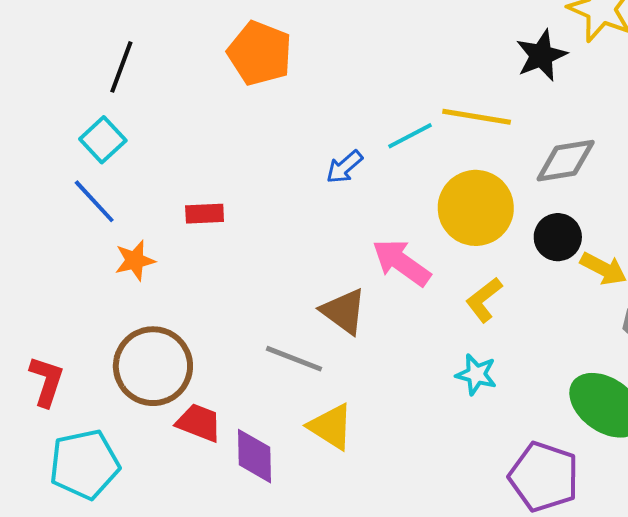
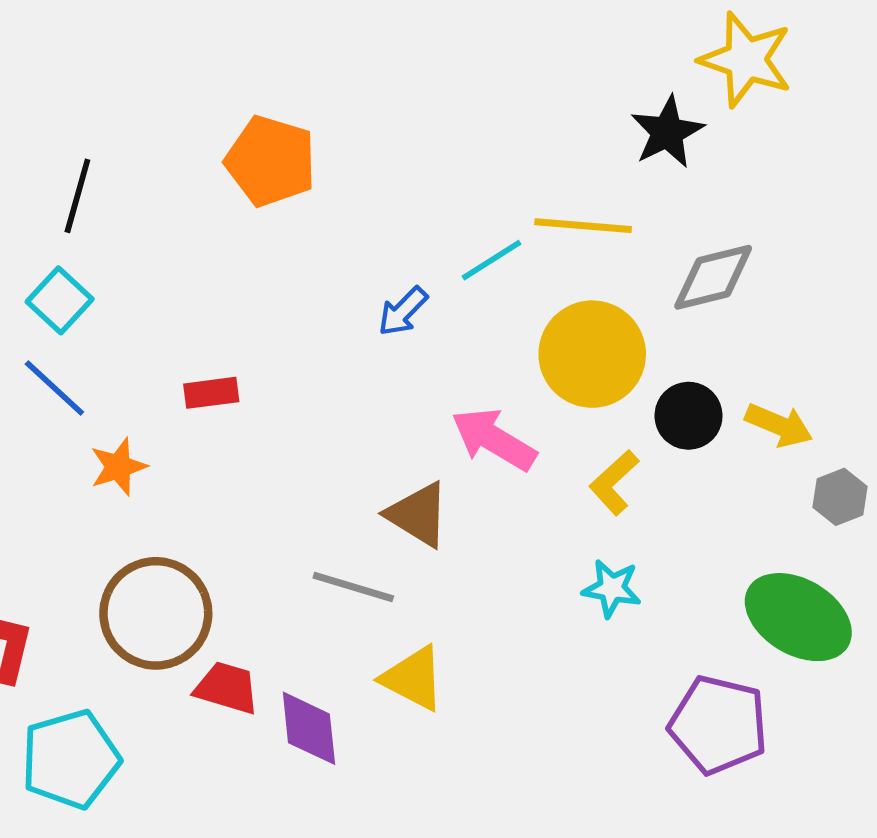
black circle: (558, 237) -> (689, 416), moved

